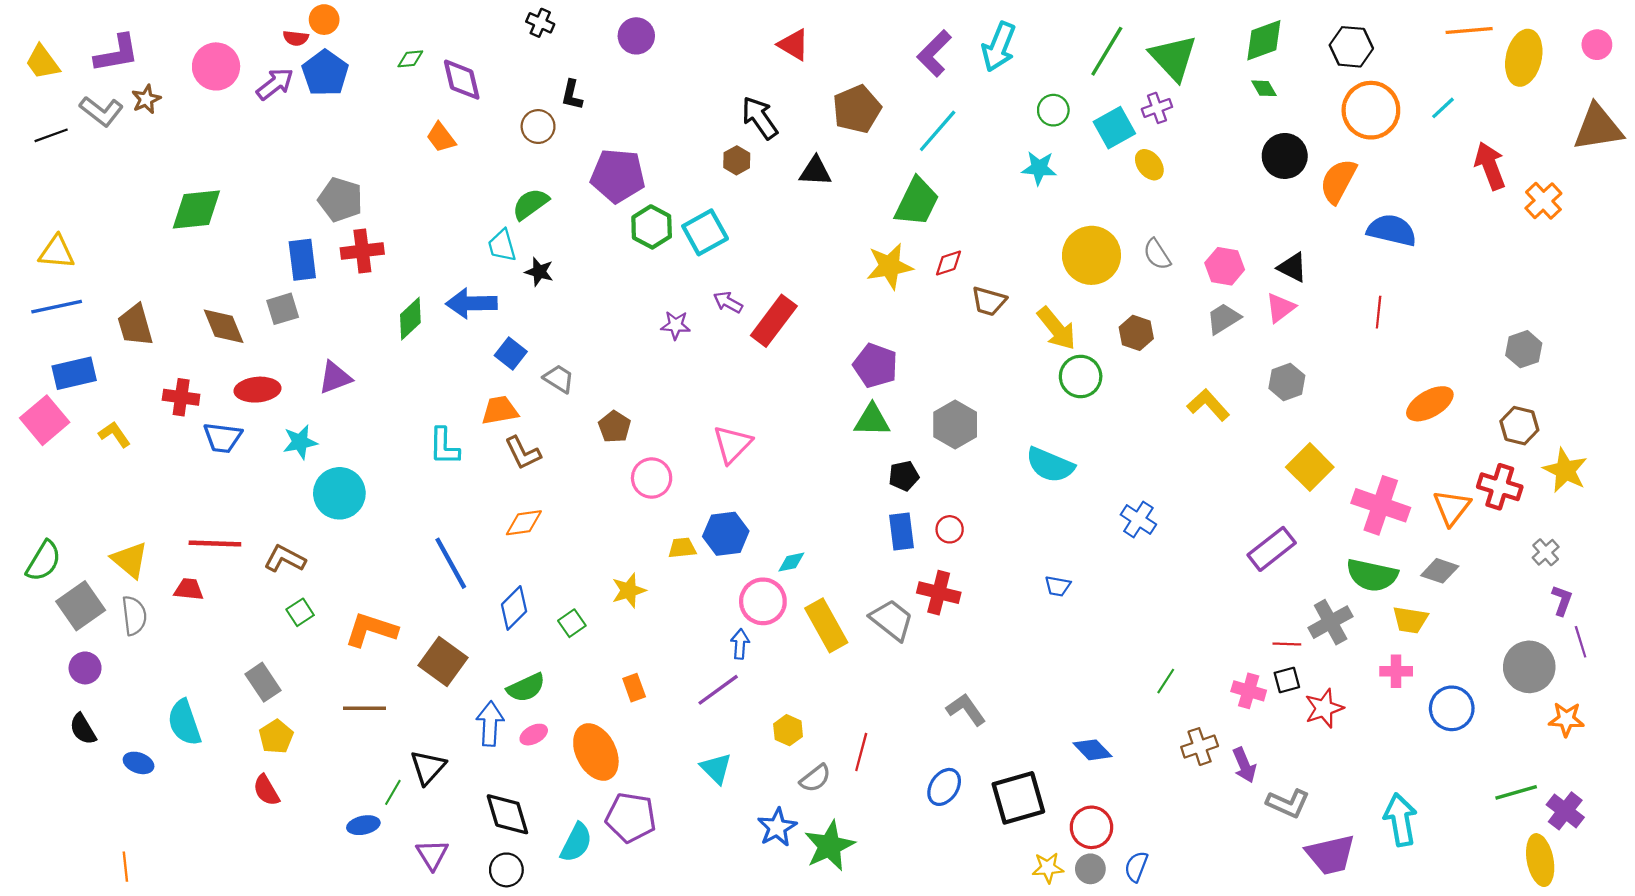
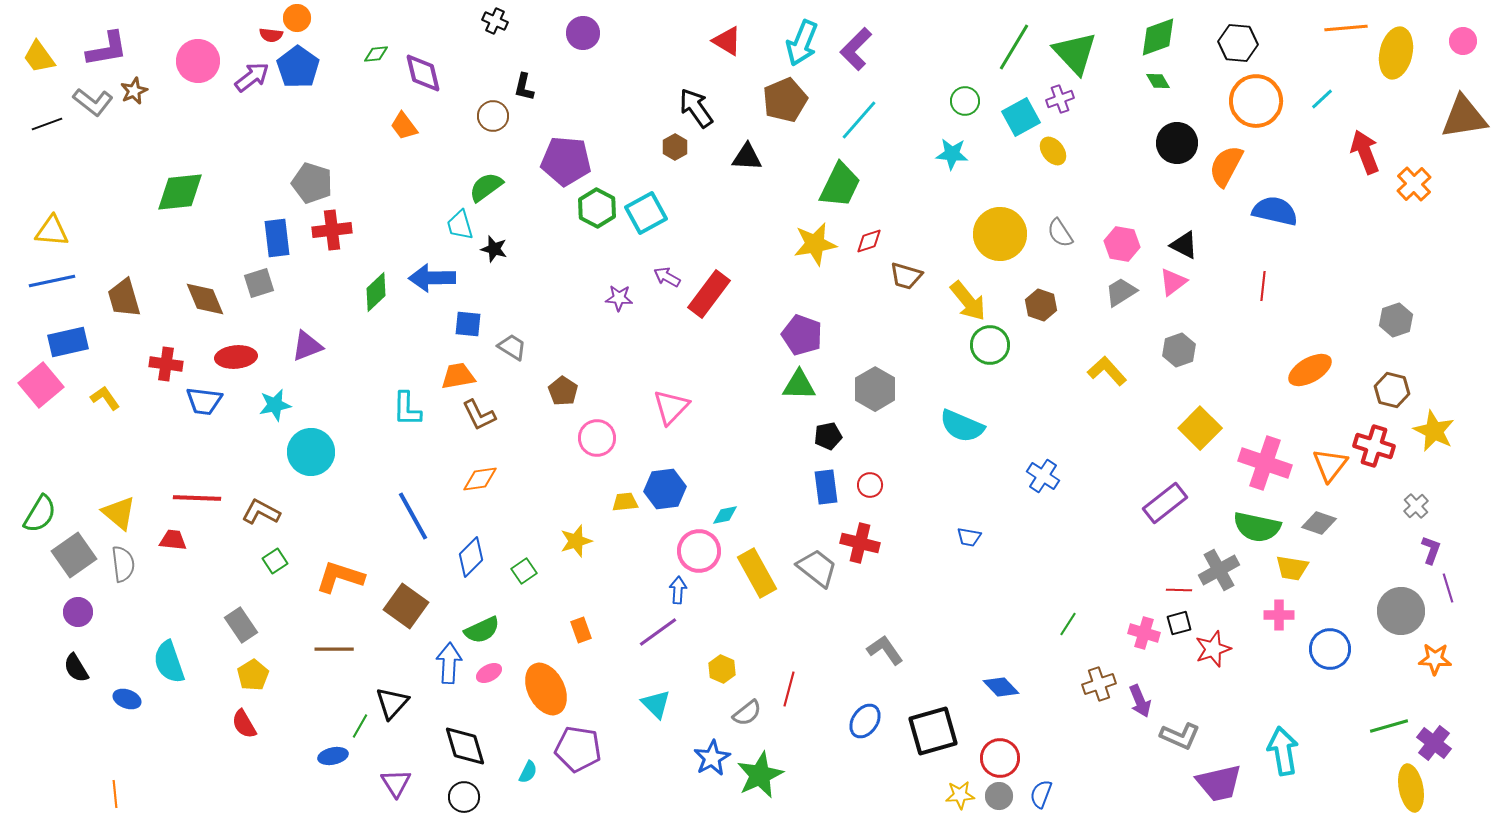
cyan arrow: (999, 47) -> (802, 43), moved
blue square: (511, 354) -> (468, 324), turned -32
cyan semicircle: (576, 843) -> (528, 772), size x0.6

